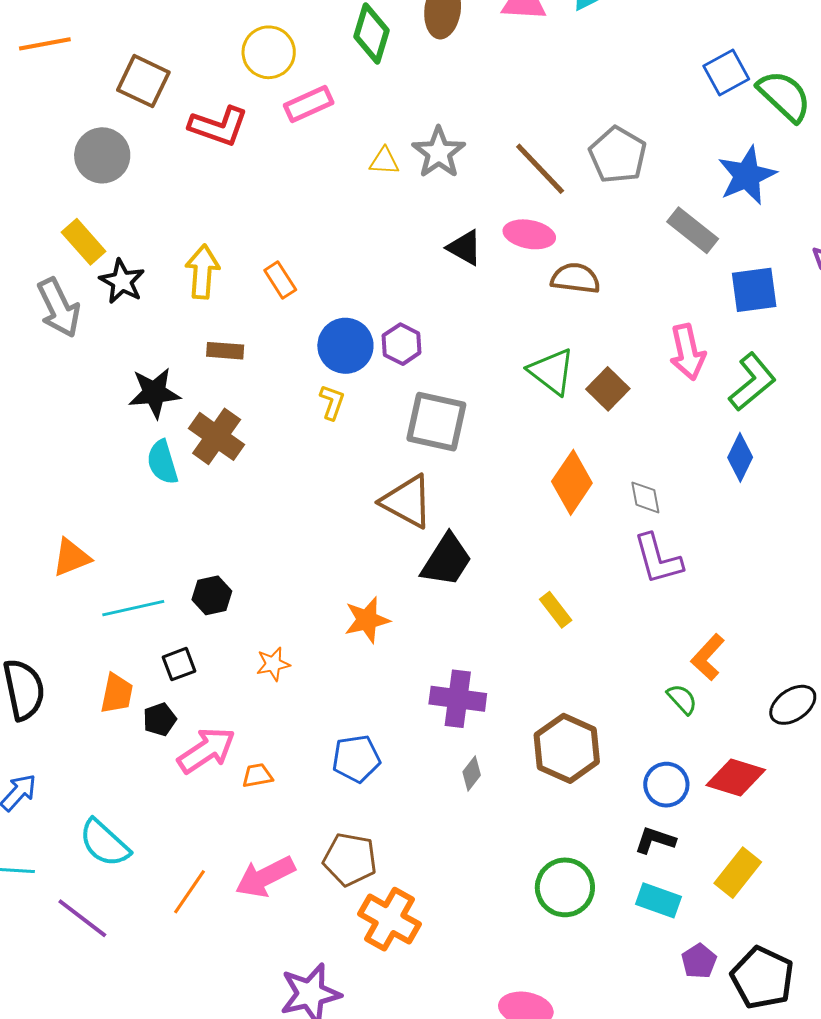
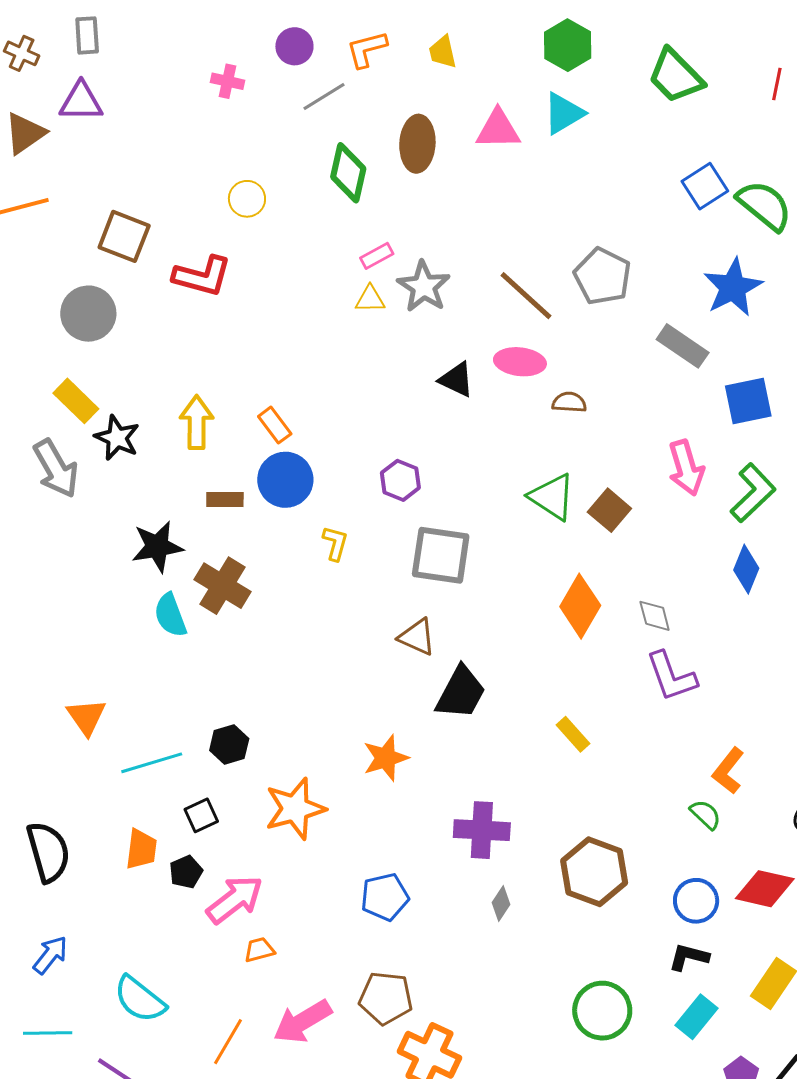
yellow circle: (269, 52) -> (247, 199), size x0.7
pink rectangle: (309, 104) -> (377, 256), moved, size x0.7
brown semicircle: (575, 278) -> (569, 402), size x0.7
blue circle: (345, 346) -> (285, 480), moved
brown triangle: (407, 501) -> (417, 637), size x0.7
orange triangle: (71, 557) -> (86, 717), turned -39
orange star: (273, 664) -> (295, 809), size x1.8
orange trapezoid: (257, 775) -> (259, 950), moved
cyan rectangle: (659, 900) -> (696, 1017), turned -66

